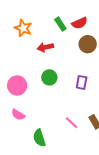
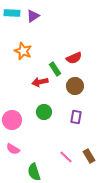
green rectangle: (60, 24) -> (55, 69), moved
orange star: (23, 28) -> (23, 51), moved
brown circle: (88, 44) -> (75, 86), moved

